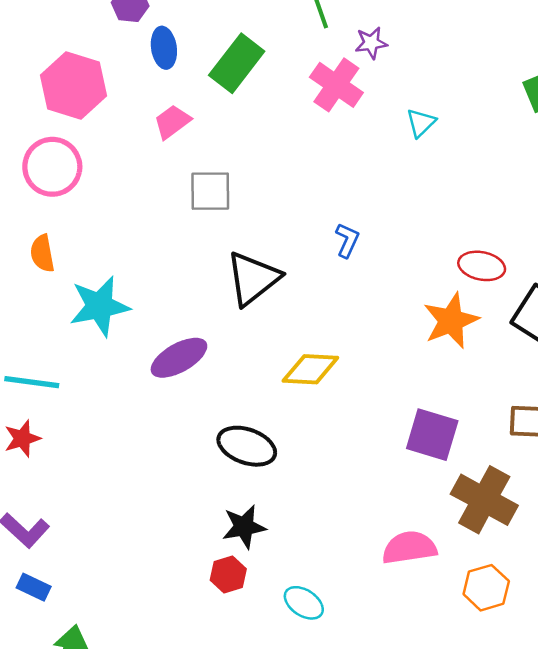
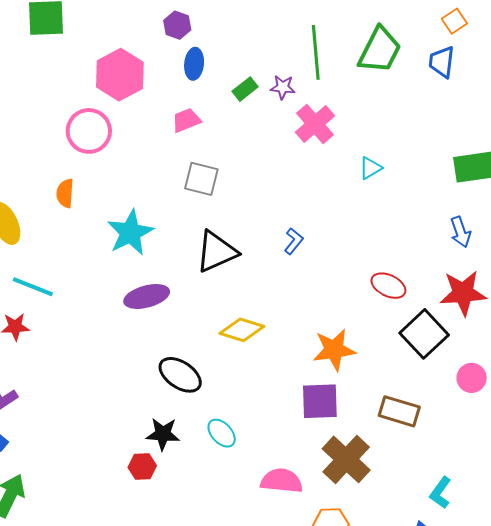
purple star: (371, 43) -> (283, 87), moved
green rectangle: (237, 63) -> (245, 89), size x0.6
cyan star: (100, 306) -> (130, 233), moved, turned -30
orange star: (451, 321) -> (334, 350), moved
purple square: (432, 435) -> (320, 401), turned -33
cyan ellipse: (304, 603) -> (222, 433), moved

